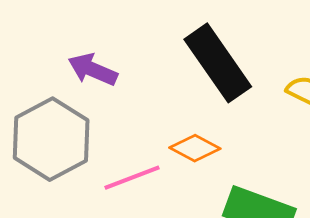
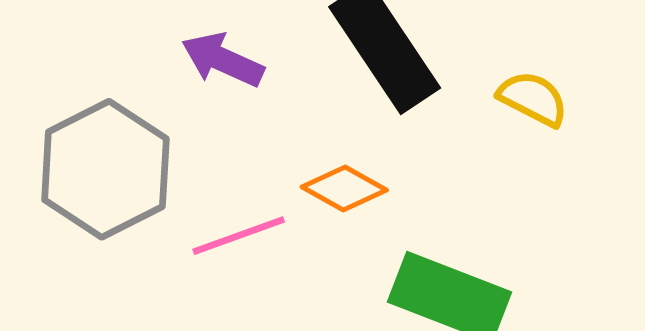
purple arrow: (93, 70) -> (223, 60), moved

